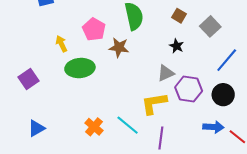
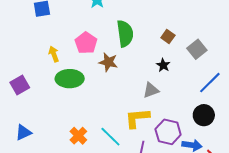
purple hexagon: (189, 89) -> (168, 132), moved

